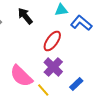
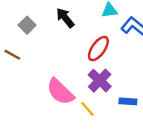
blue rectangle: (76, 84) -> (128, 101), turned 48

